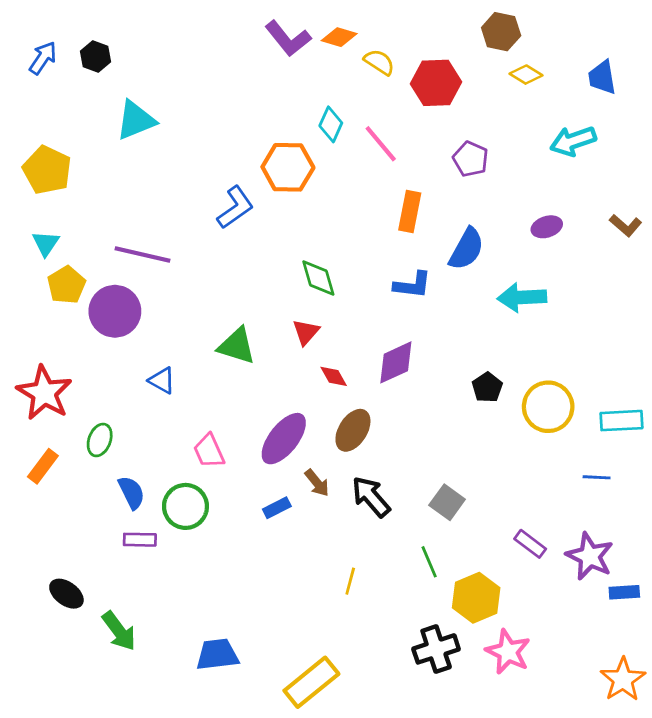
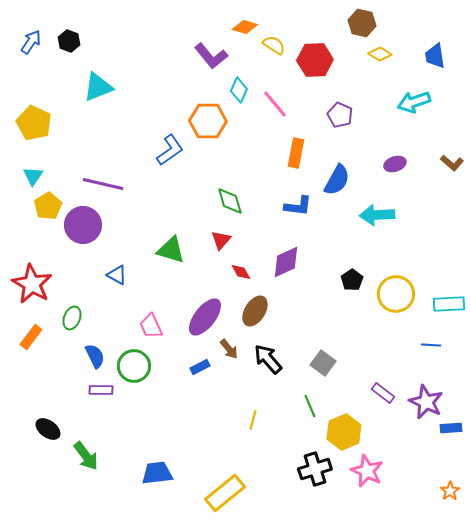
purple L-shape: (288, 39) -> (211, 56), moved
orange star: (623, 679) -> (450, 491), size x0.6

